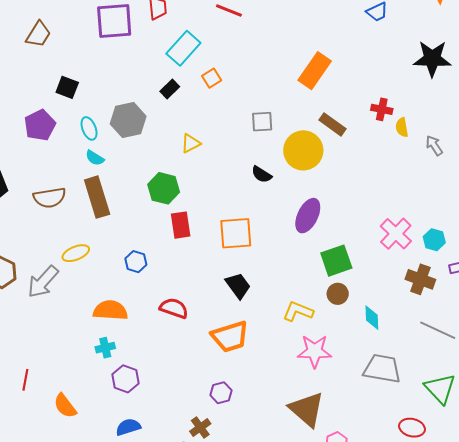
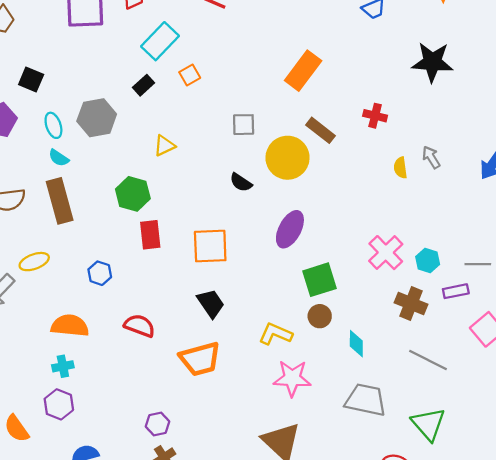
yellow semicircle: (402, 127) -> (400, 168), moved
purple hexagon: (126, 379) -> (59, 404), moved
purple hexagon: (221, 393) -> (158, 424), moved

